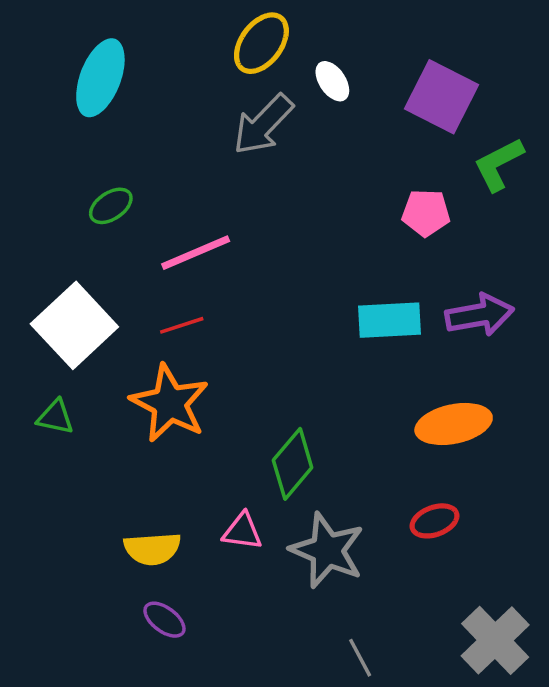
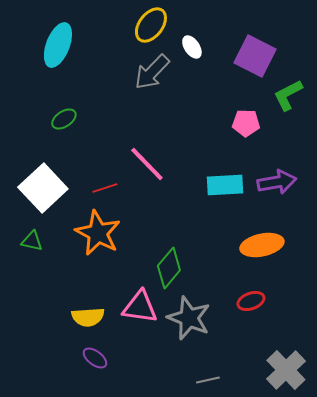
pink line: (196, 253) -> (147, 164), moved, turned 69
pink triangle: (242, 531) -> (140, 307), size x1.5
gray line: (360, 658) -> (208, 380), turned -75

